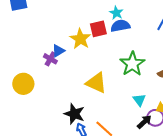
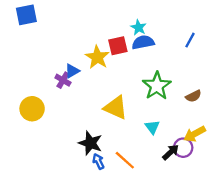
cyan triangle: (139, 100) -> (152, 127), moved

